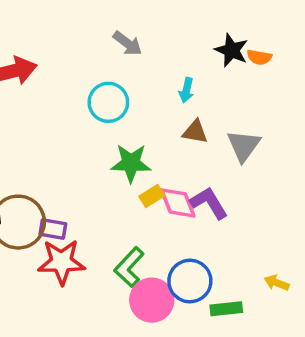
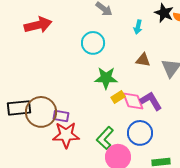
cyan arrow: (186, 90) -> (138, 27), moved
blue circle: (190, 281) -> (140, 133), moved

